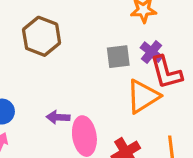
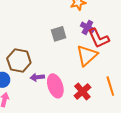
brown hexagon: (42, 36) -> (19, 60), moved
gray square: (118, 57) -> (59, 34), moved

